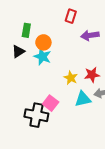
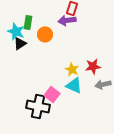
purple arrow: (90, 35) -> (67, 20), moved
cyan star: (42, 57) -> (16, 31), moved
cyan triangle: (83, 99) -> (74, 85), moved, turned 36

